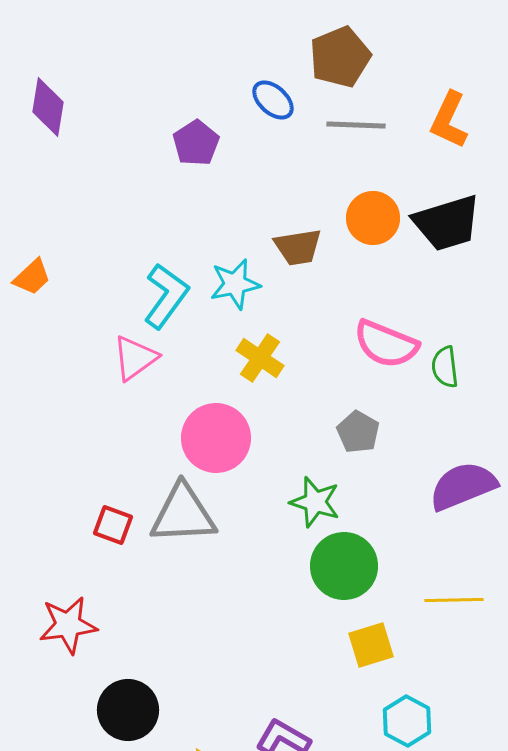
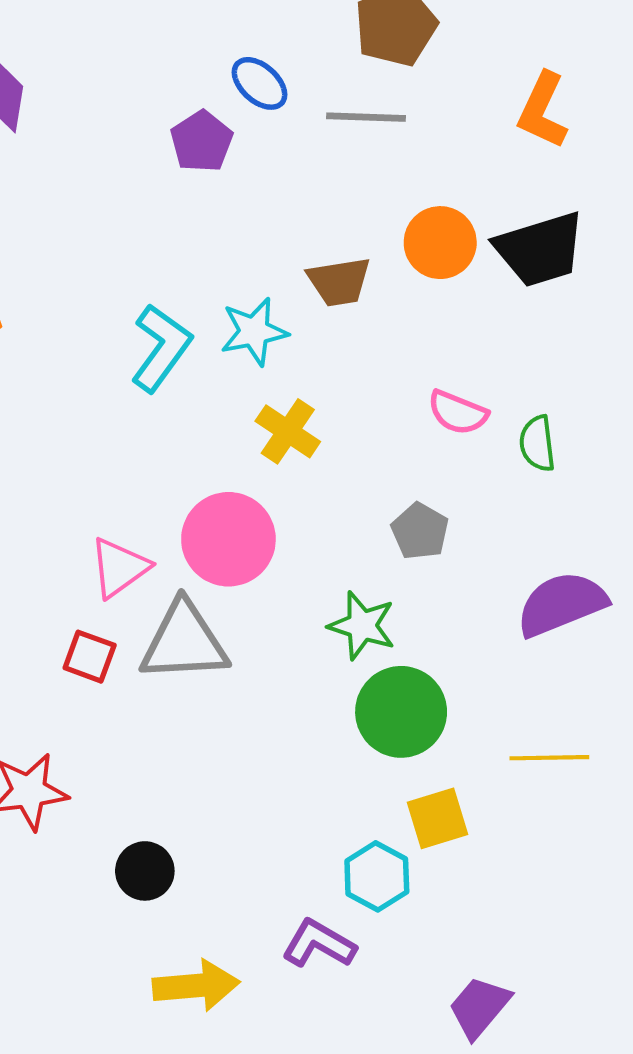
blue ellipse: (273, 100) -> (259, 83), moved
gray line: (356, 125) -> (366, 117), moved
pink semicircle: (386, 344) -> (458, 412), size x0.7
pink triangle: (135, 358) -> (119, 568), moved
black circle: (128, 710) -> (145, 871), moved, size x0.7
cyan hexagon: (407, 721) -> (377, 876), moved

